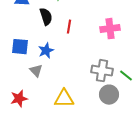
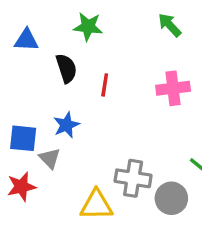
blue square: (20, 47) -> (23, 138), moved
gray cross: (102, 71) -> (133, 178), moved
red star: (19, 99) -> (21, 187), moved

